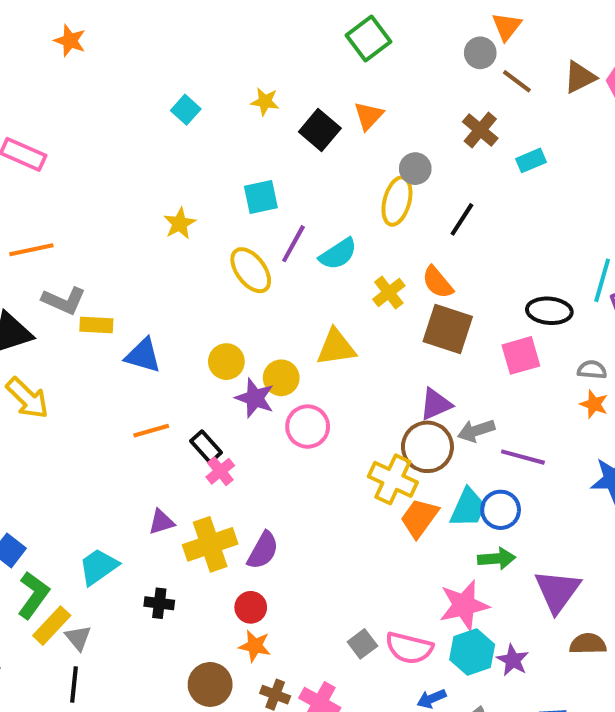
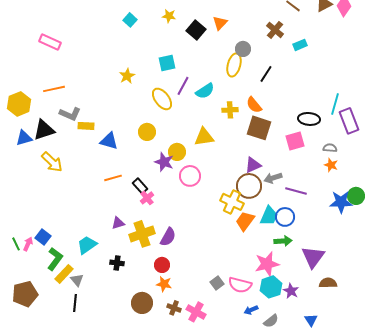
yellow cross: (389, 292) -> (230, 110), turned 35
yellow circle: (226, 362) -> (147, 132), moved

